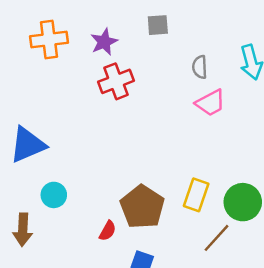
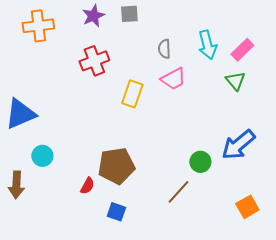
purple star: (104, 42) -> (93, 16), moved
yellow rectangle: (196, 195) -> (132, 94), moved
green circle: (243, 202) -> (200, 162), size x0.7
brown pentagon: (142, 207) -> (116, 166), turned 30

